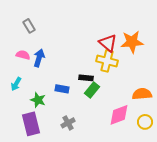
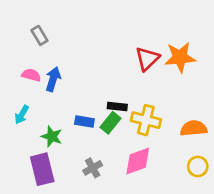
red triangle: (108, 43) -> (147, 59), turned 36
yellow cross: (107, 61) -> (146, 120), moved
green rectangle: (92, 90) -> (110, 123), moved
pink diamond: (119, 115) -> (138, 161), moved

